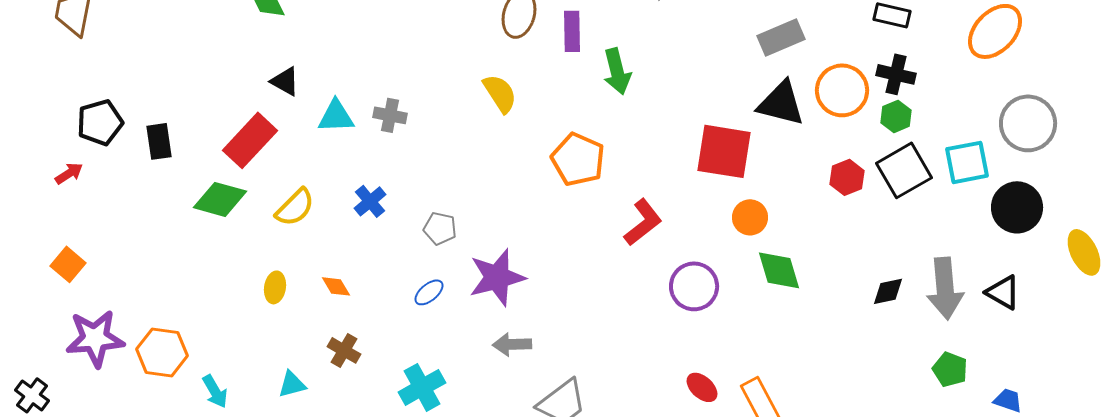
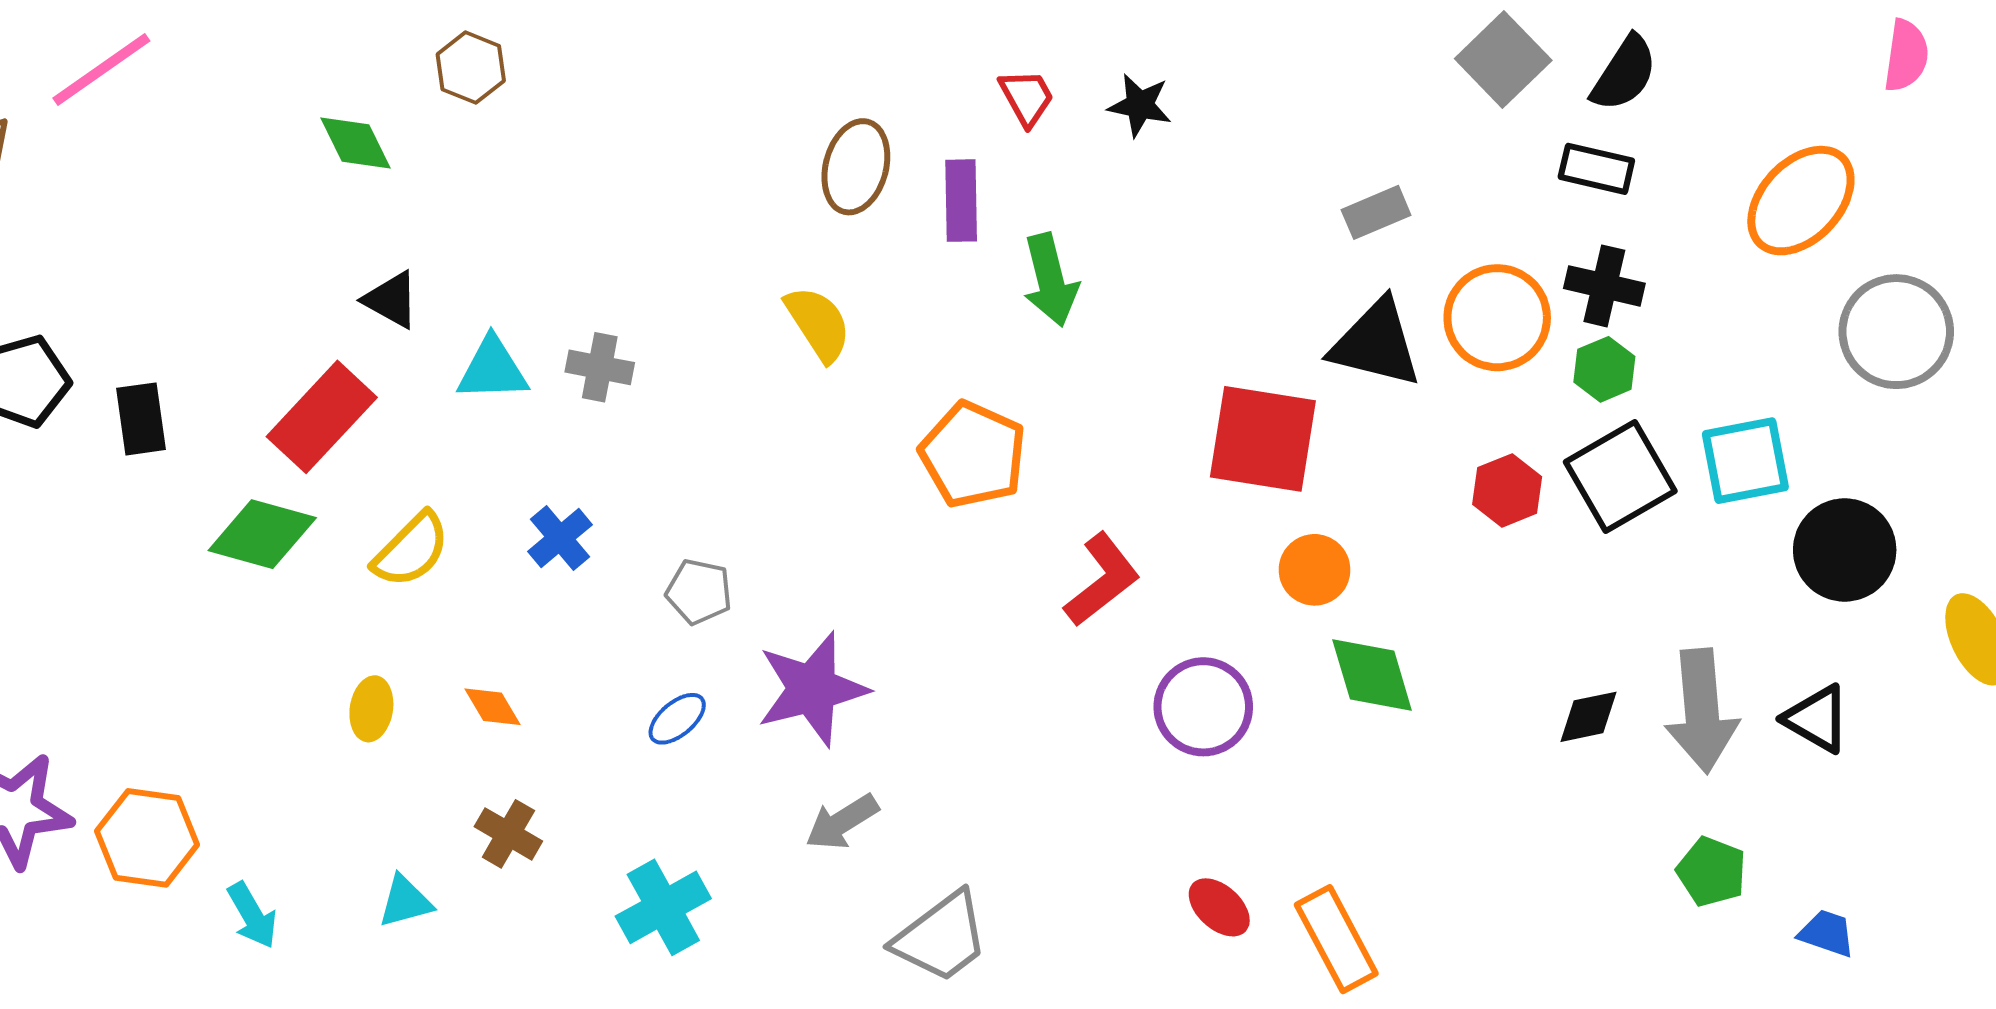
gray rectangle: (781, 37) -> (1376, 212), size x0.7
gray circle: (1028, 123) -> (1896, 332), moved
gray arrow: (512, 344) -> (842, 822), turned -30

